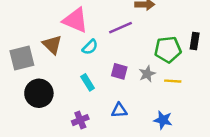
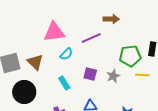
pink triangle: (75, 20) -> (54, 32), turned -30
brown triangle: (52, 45) -> (35, 62), moved
yellow line: (173, 81) -> (142, 75), moved

